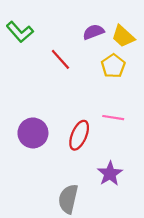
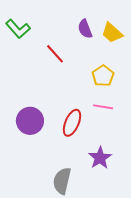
purple semicircle: (93, 32) -> (85, 29), turned -90
yellow pentagon: (113, 66) -> (103, 76), moved

